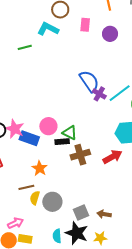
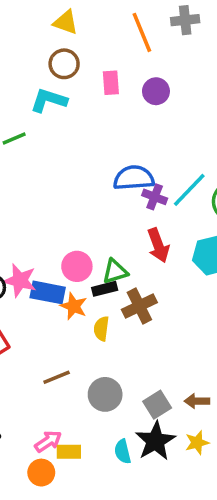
blue semicircle: (89, 81) -> (134, 178), turned -50
green triangle: (70, 133) -> (115, 271), turned -35
red arrow: (112, 157) -> (158, 245), moved, turned 108
orange star: (40, 168) -> (74, 306), moved
yellow semicircle: (35, 198) -> (101, 329), moved
black star: (77, 233) -> (155, 441), turned 30
yellow rectangle: (25, 239) -> (69, 452), moved

